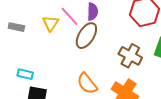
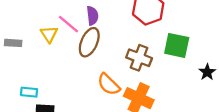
orange semicircle: (87, 84) -> (109, 84), moved

